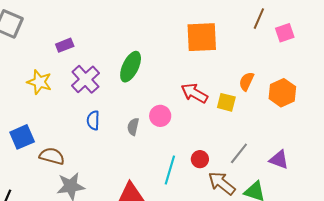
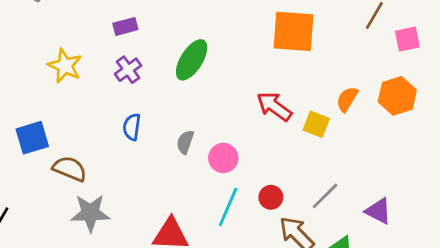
purple rectangle: (65, 45) -> (125, 26), moved
purple cross: (85, 79) -> (128, 70), size x0.7
orange hexagon: (282, 93) -> (397, 96), moved
pink circle: (160, 116) -> (223, 158), moved

